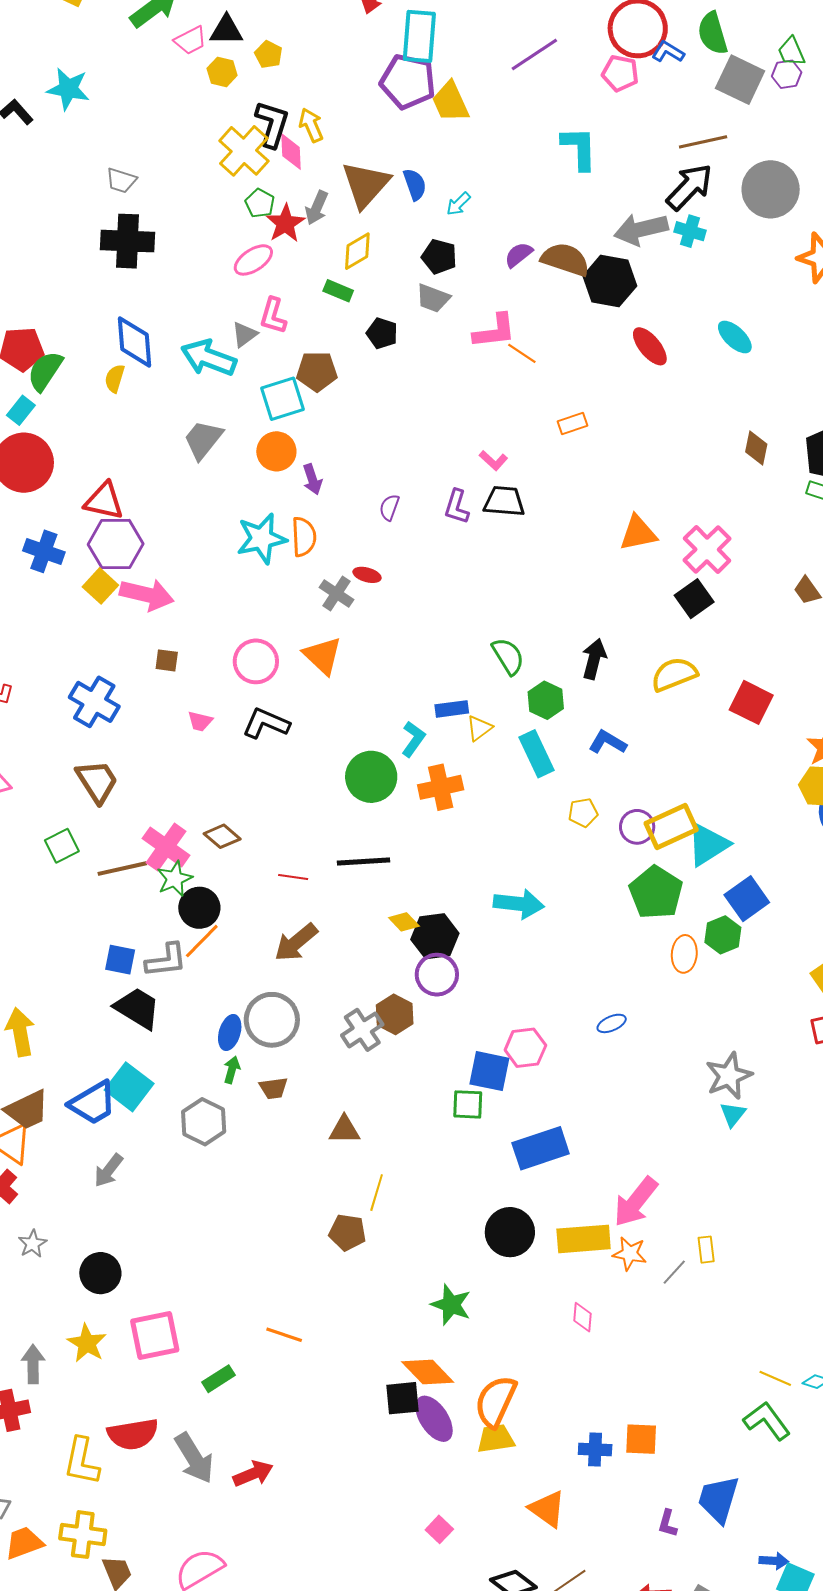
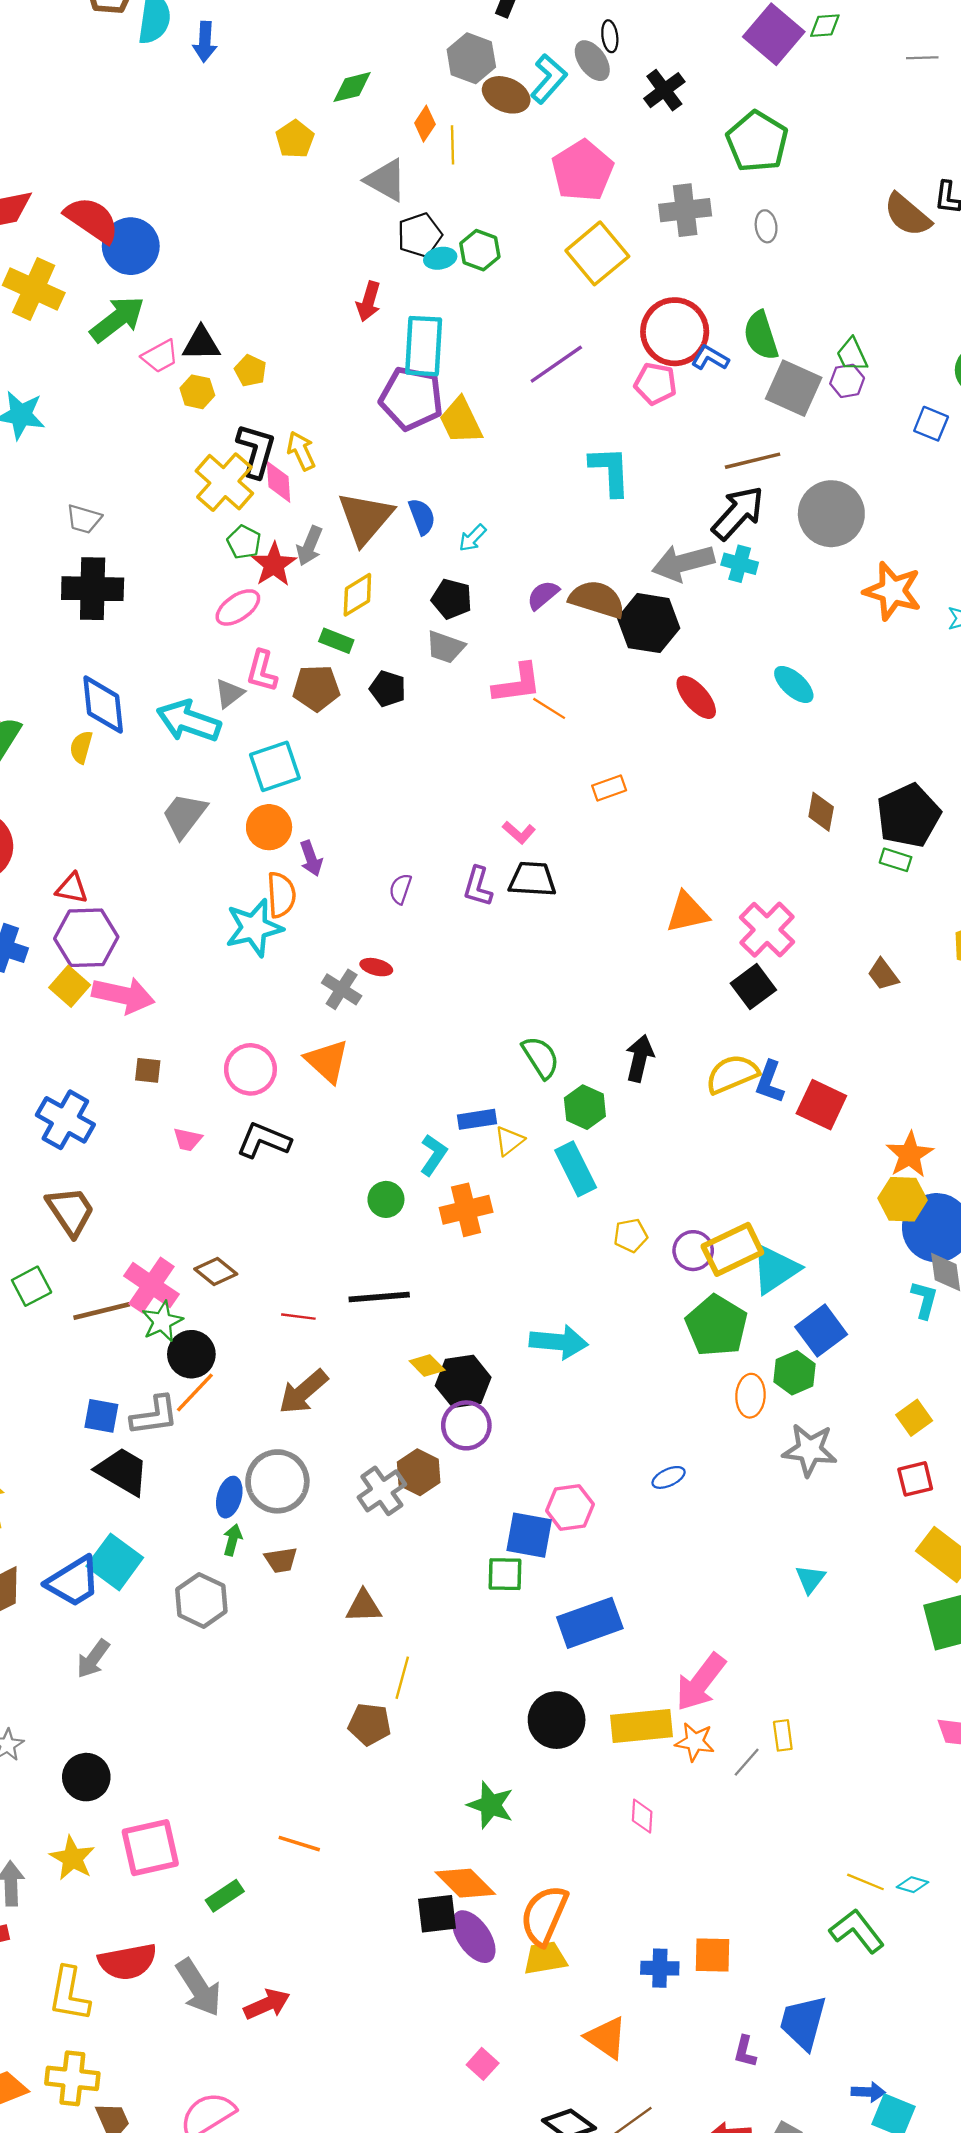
brown pentagon: (317, 371) -> (316, 688), moved
red triangle: (104, 501) -> (72, 888), size x0.7
orange semicircle: (304, 537) -> (281, 895), moved
blue L-shape: (608, 742) -> (770, 1082), moved, turned -99
green circle: (371, 777) -> (386, 1199), size x0.6
gray star: (729, 1076) -> (810, 1450), moved, turned 30

